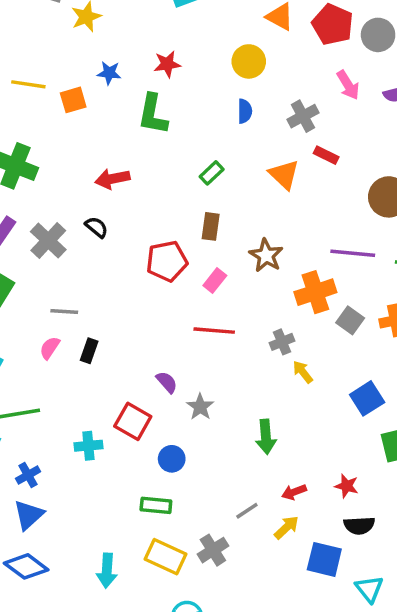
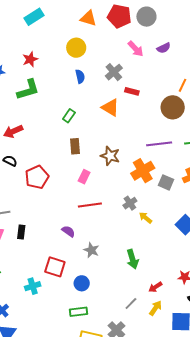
green L-shape: (153, 114) -> (28, 90), turned -105
red pentagon: (167, 261) -> (37, 177), moved
purple semicircle: (167, 382) -> (68, 231), moved

